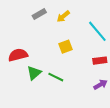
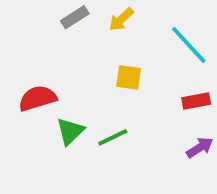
yellow square: (66, 47) -> (129, 77), turned 32
green line: (56, 77) -> (113, 137), turned -49

